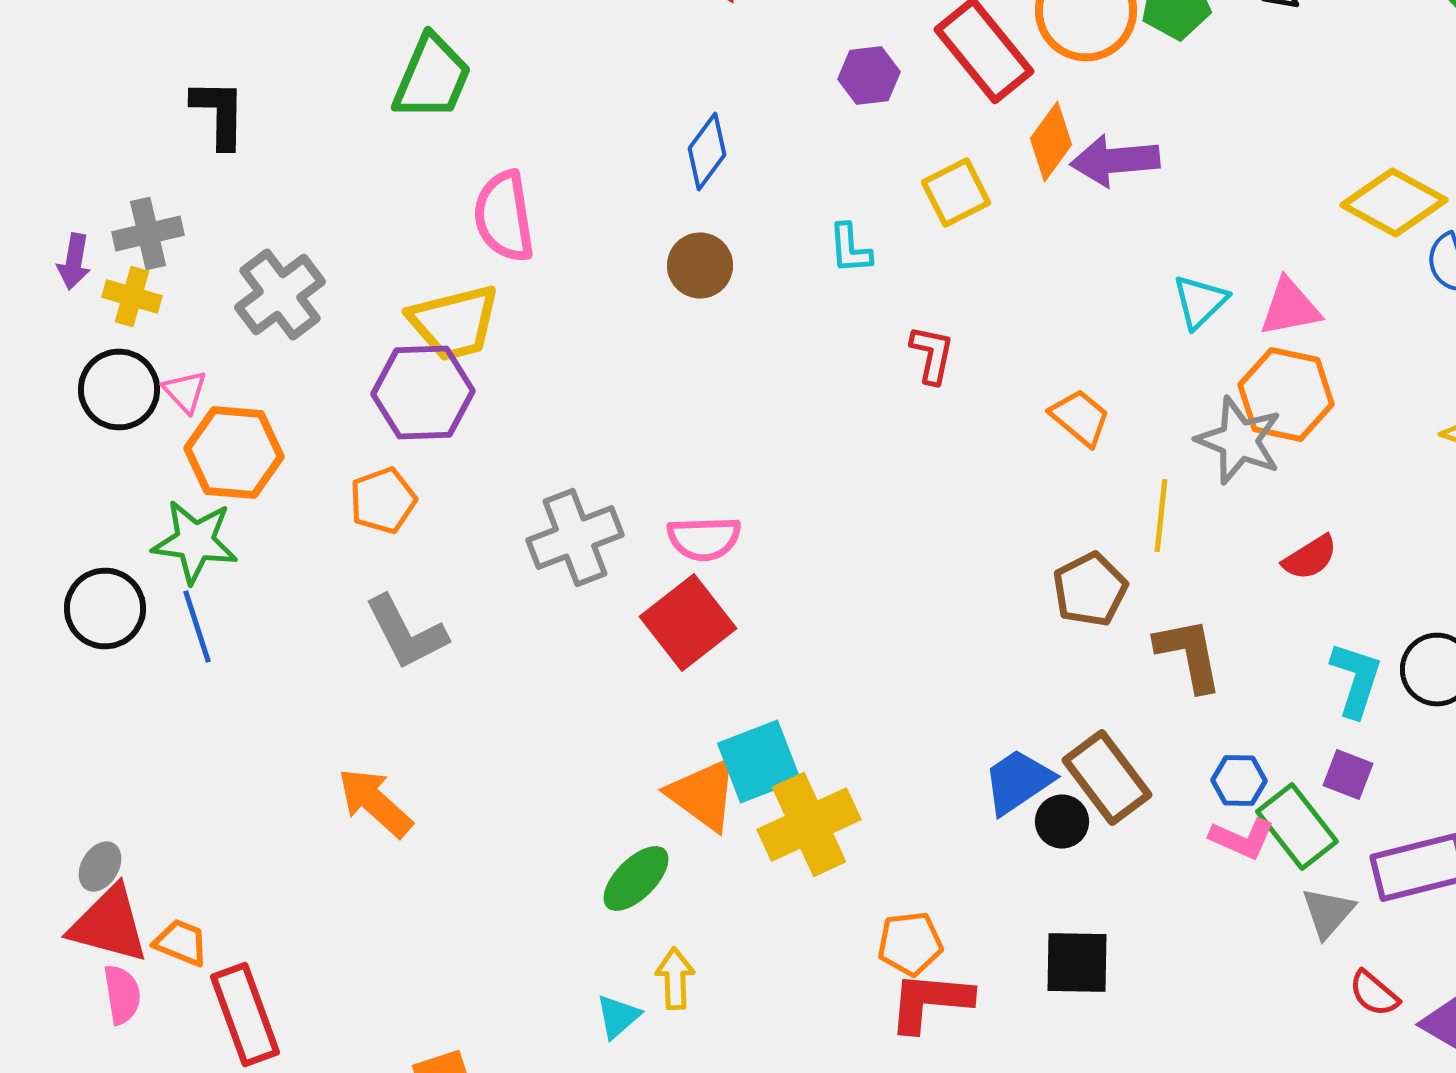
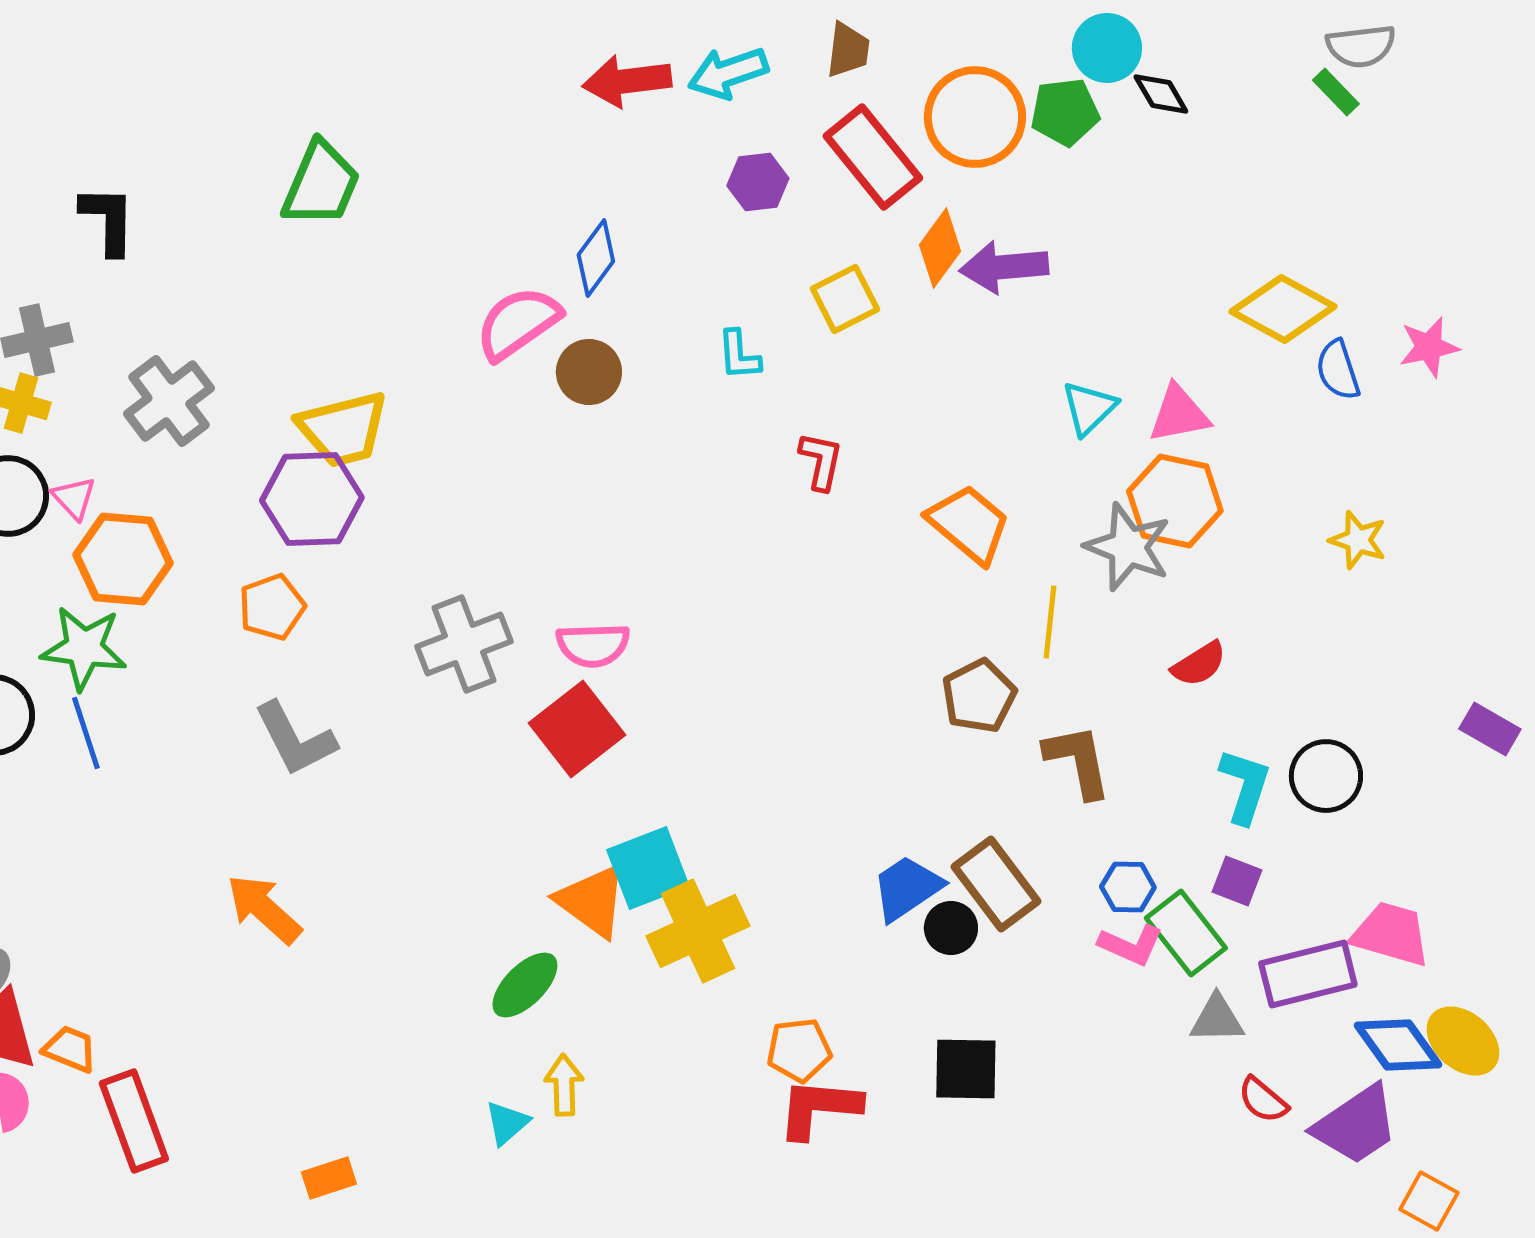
pink semicircle: (504, 216) -> (518, 323), moved, turned 64
orange trapezoid: (1080, 418) -> (969, 524), size x1.4
gray triangle: (1328, 912) -> (1217, 1019), turned 48

